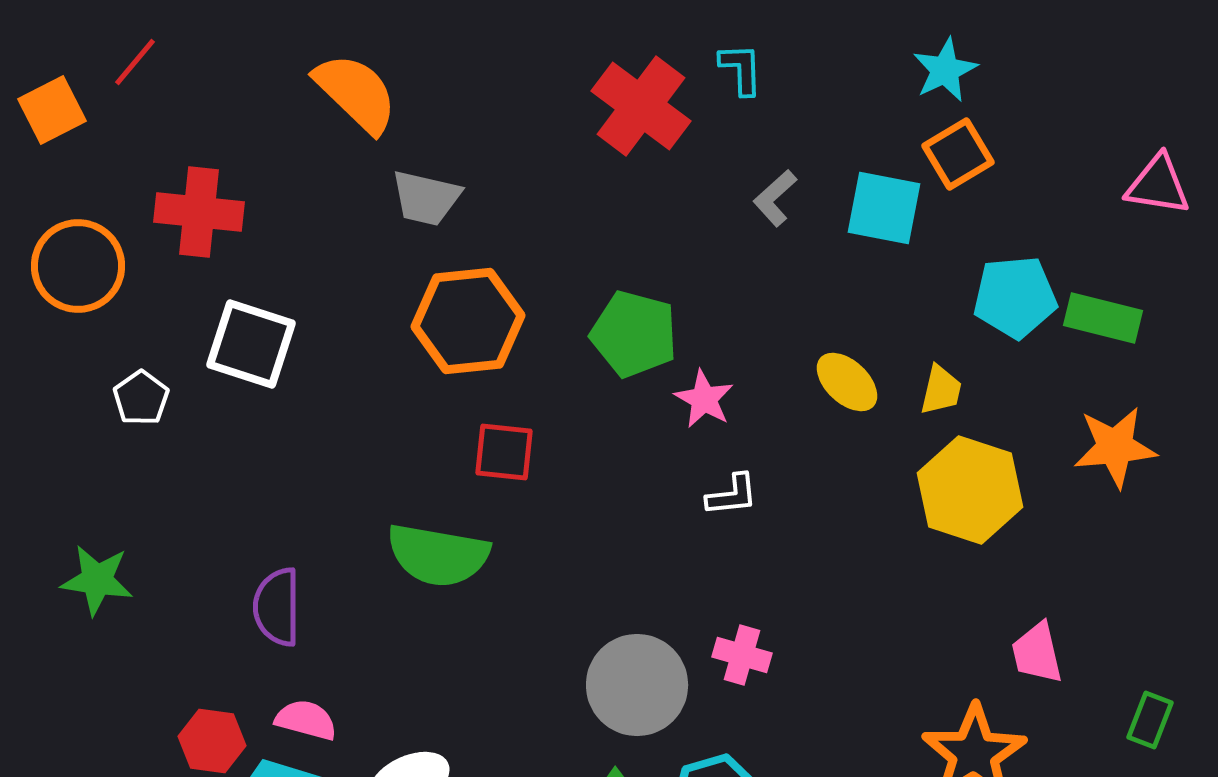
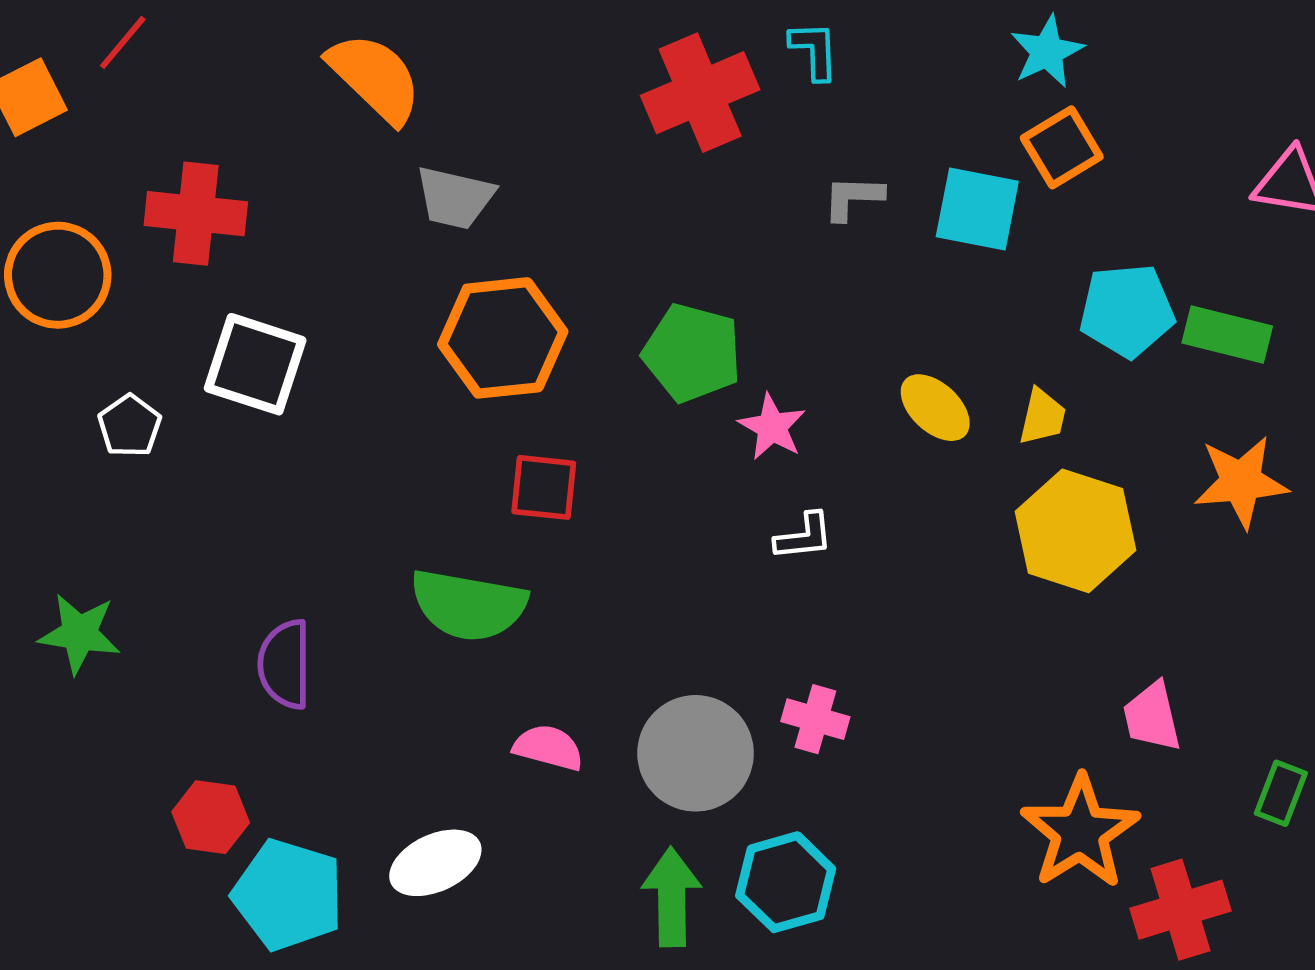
red cross: (641, 106) -> (700, 93), turned 30
gray L-shape: (775, 198) -> (853, 198), turned 44
pink semicircle: (306, 720) -> (548, 748), moved

